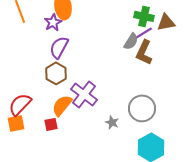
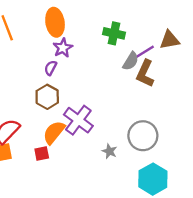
green cross: (144, 16) -> (114, 33), moved
purple star: (53, 22) -> (63, 48), moved
purple semicircle: (59, 47) -> (51, 68), size x0.6

